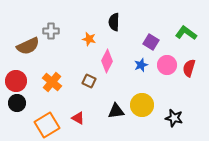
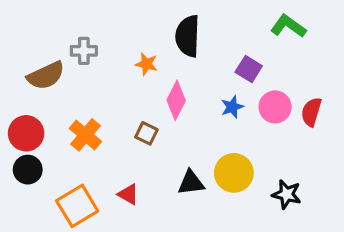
black semicircle: (114, 22) -> (188, 36), size x1.4
green L-shape: (186, 33) -> (288, 26), moved

